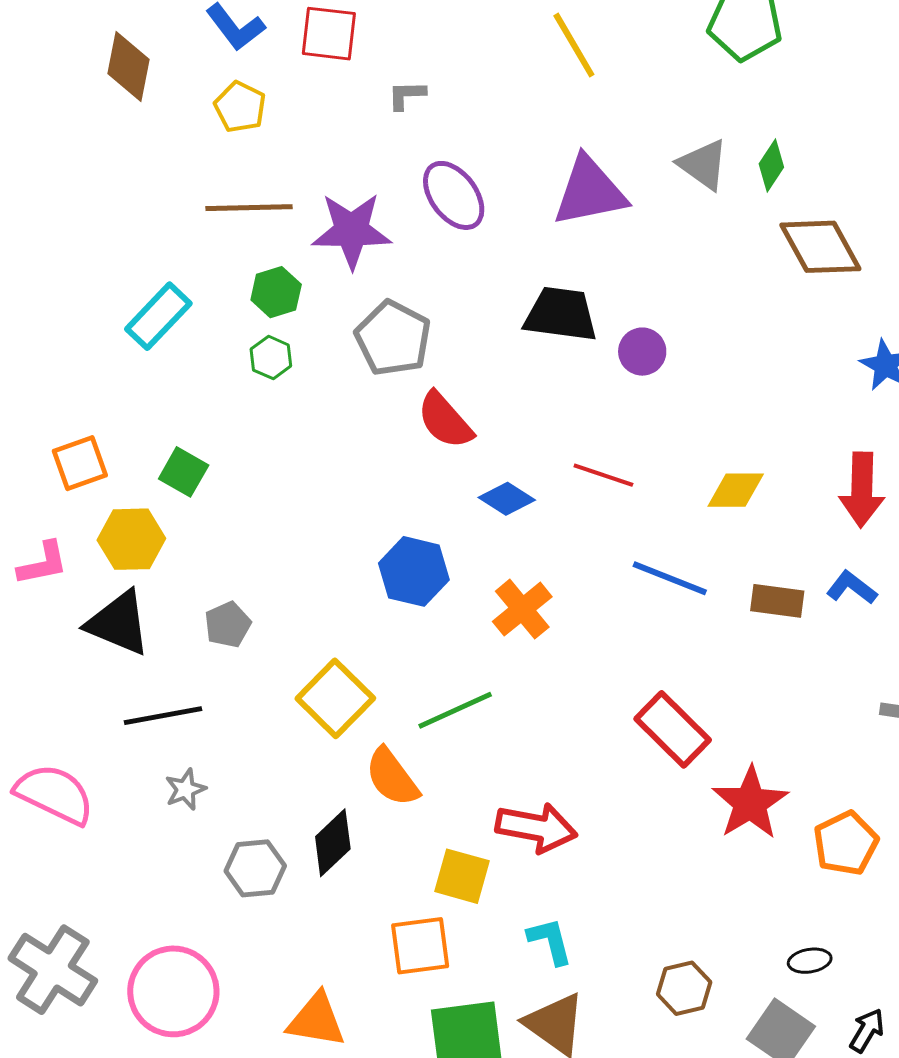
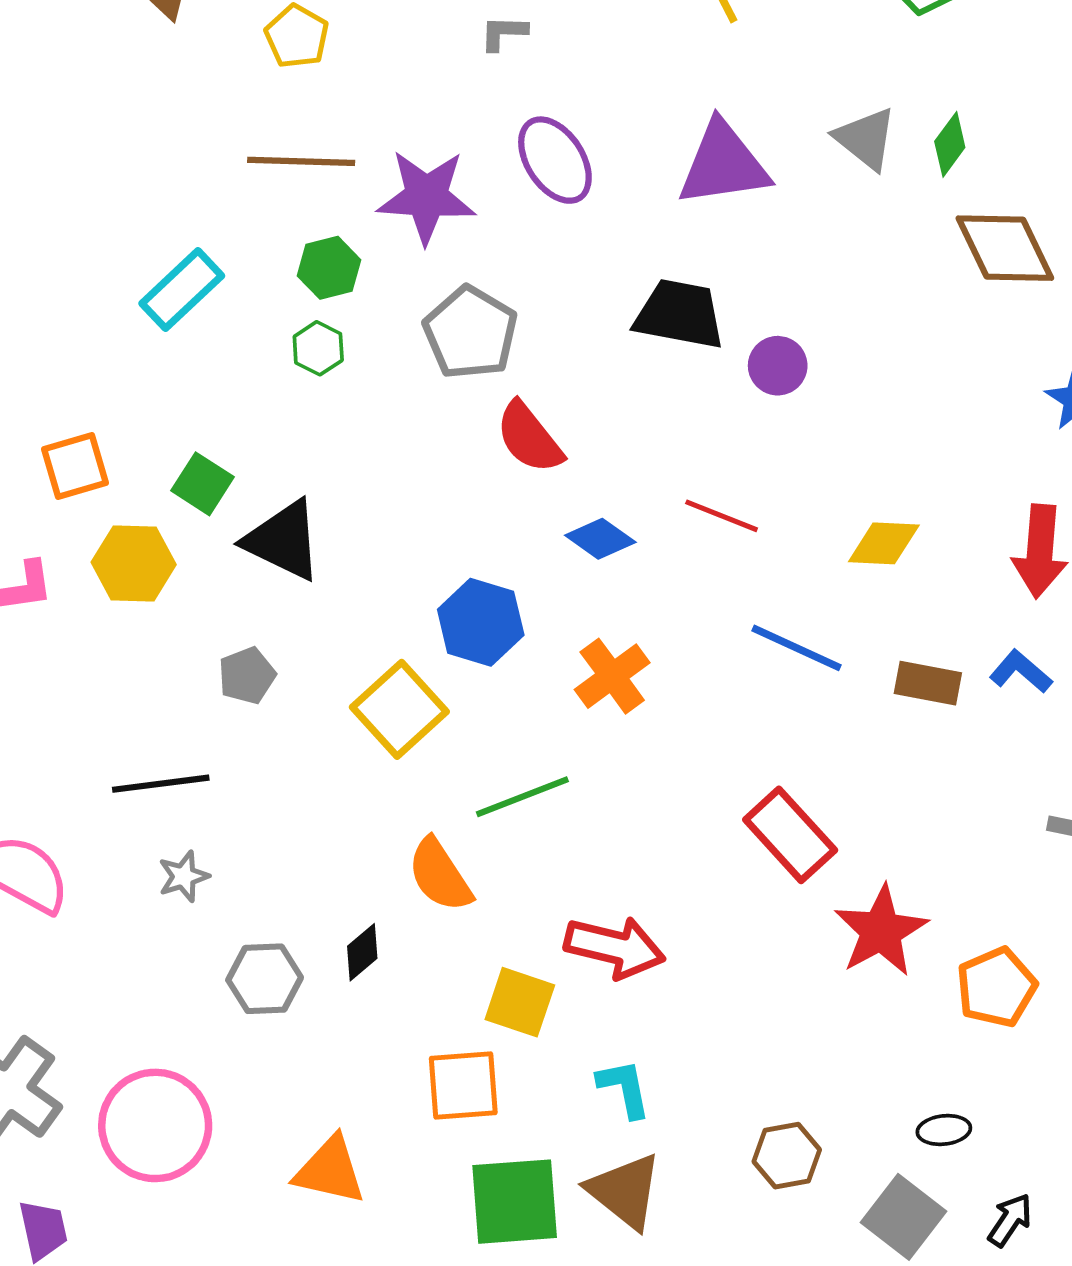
black triangle: (118, 623) -> (283, 540), moved
yellow square: (335, 698) -> (399, 709), moved
black diamond: (333, 843) -> (362, 952), size x0.7

